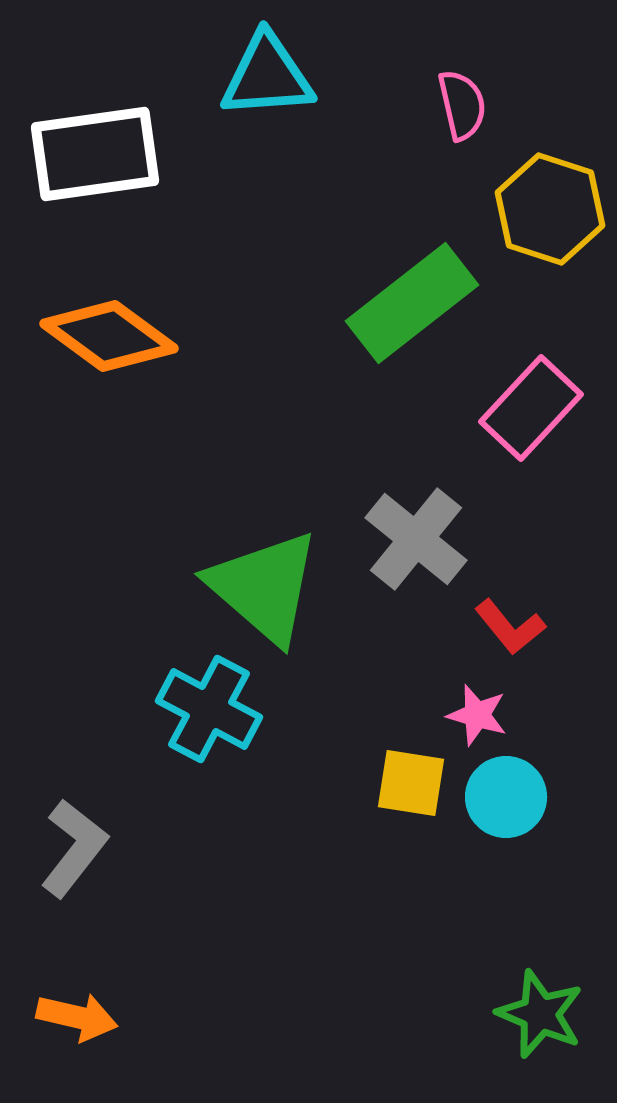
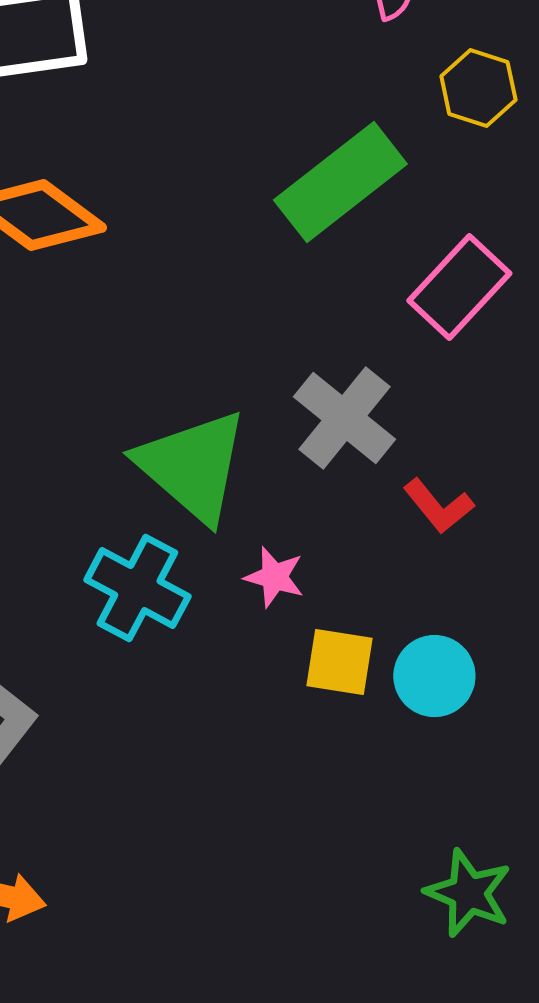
yellow hexagon: (550, 209) -> (478, 88), size x0.7
pink star: (477, 715) -> (274, 577), moved

